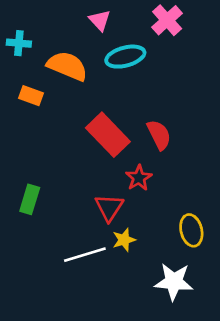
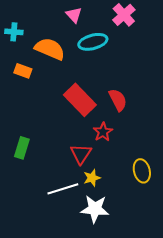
white star: (174, 282) -> (95, 209), moved

